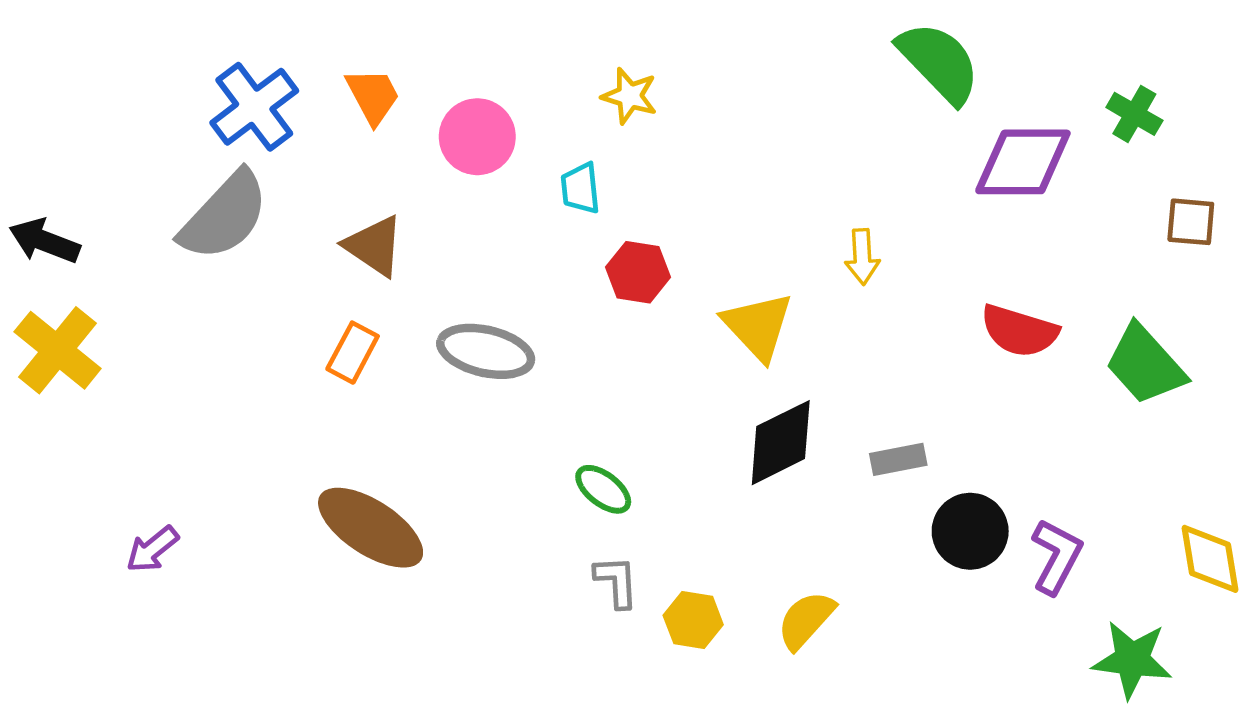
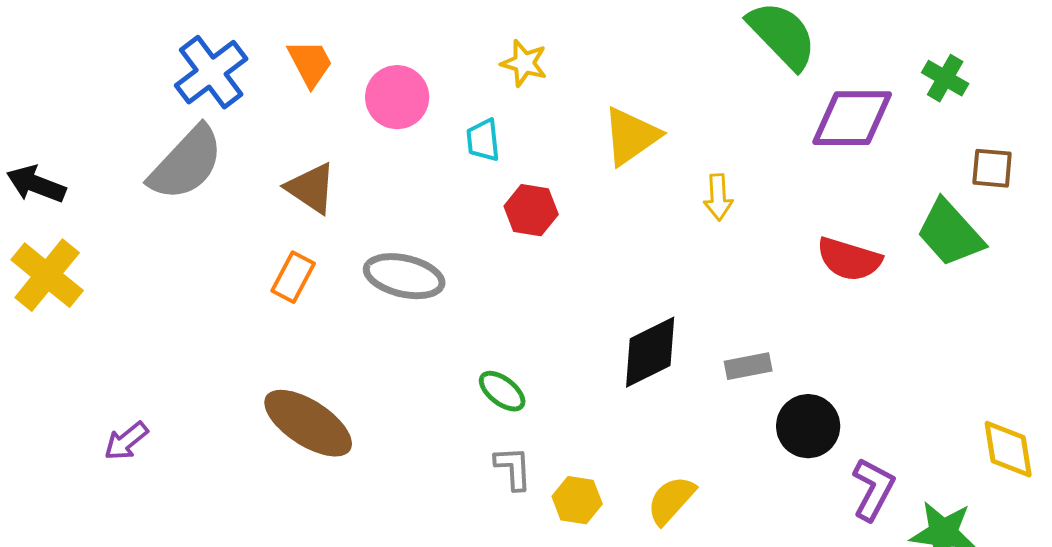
yellow triangle: (758, 326) -> (631, 136), moved, turned 38
green trapezoid: (1145, 365) -> (950, 233), moved
purple L-shape: (1056, 556) -> (873, 489), moved

